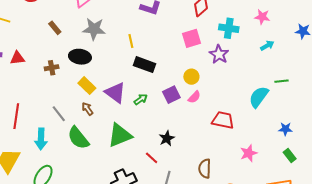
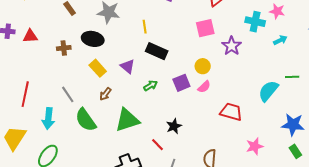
cyan cross: (229, 28) -> (255, 22), moved
purple triangle: (115, 93) -> (127, 66), moved, size x0.7
brown arrow: (87, 109) -> (105, 94), moved, turned -112
blue star: (285, 129) -> (293, 125), size x1.6

